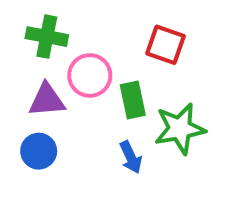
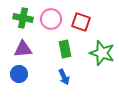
pink circle: (90, 75) -> (51, 19), moved
green star: (180, 129) -> (102, 53), moved, turned 30

